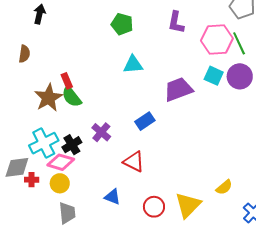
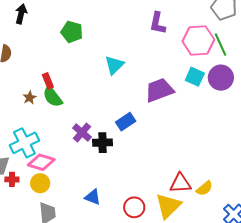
green pentagon: (122, 24) -> (72, 32), moved
cyan triangle: (133, 65) -> (114, 65), turned -40
brown star: (49, 98) -> (30, 98), size x0.5
black cross: (72, 145) -> (103, 143), moved, turned 30
red triangle: (134, 162) -> (180, 183), moved, turned -30

